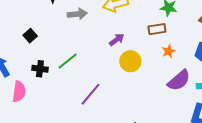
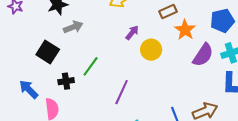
gray arrow: (77, 14) -> (73, 27), moved
black square: (30, 36) -> (48, 52), size x1.6
orange star: (168, 51) -> (185, 30), size x1.5

